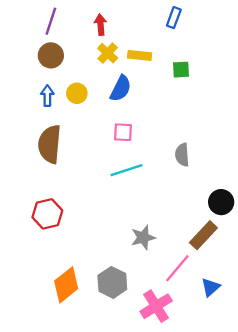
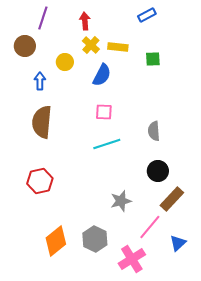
blue rectangle: (174, 18) -> (147, 15), turned 42
brown circle: (51, 55) -> (25, 46), moved
yellow circle: (77, 93) -> (65, 62), moved
black circle: (221, 202) -> (158, 171), moved

